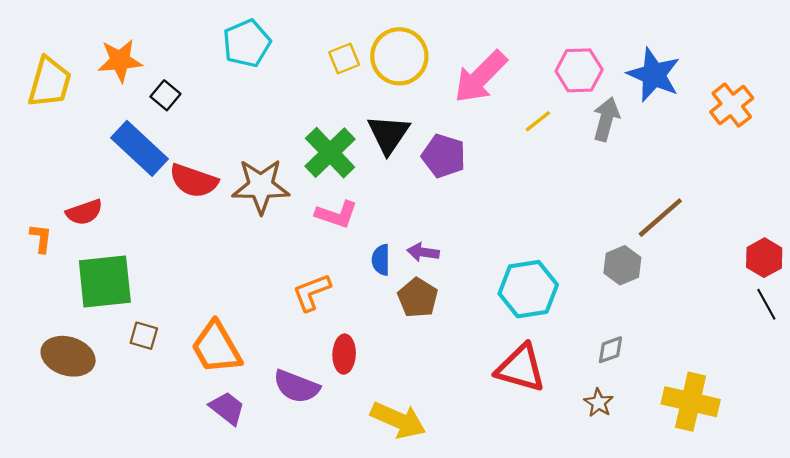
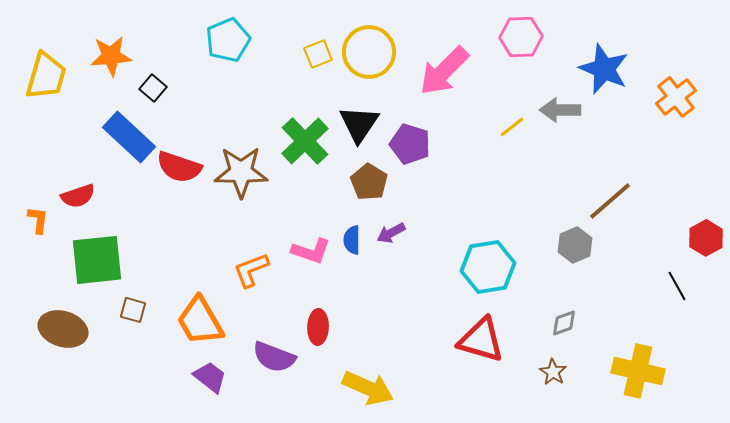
pink hexagon: (579, 70) -> (521, 37), moved
gray arrow: (606, 119) -> (560, 110), turned -105
yellow line: (538, 121) -> (512, 127), moved
pink L-shape: (337, 214) -> (311, 251), moved
purple arrow: (423, 252) -> (391, 233), turned -36
orange L-shape: (312, 292) -> (251, 270), moved
brown pentagon: (418, 298) -> (369, 182), moved
black line: (766, 304) -> (677, 286), moved

